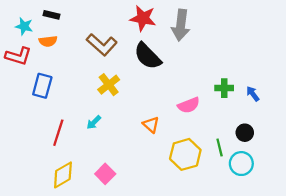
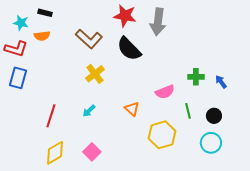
blue rectangle: (42, 86) -> (18, 78), moved
cyan arrow: (94, 122) -> (89, 111), moved
green line: (220, 148) -> (188, 111), moved

